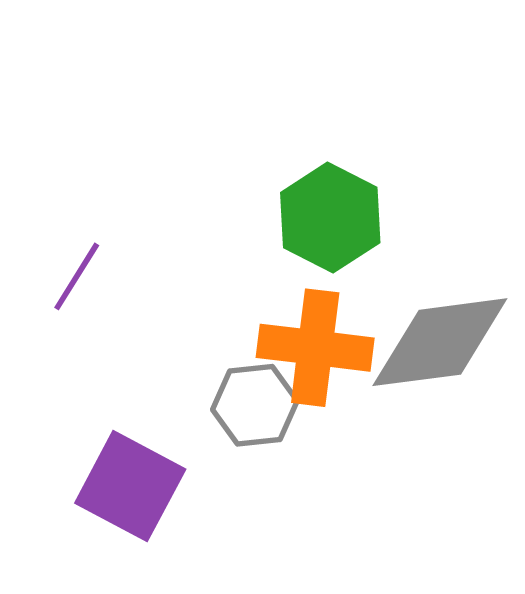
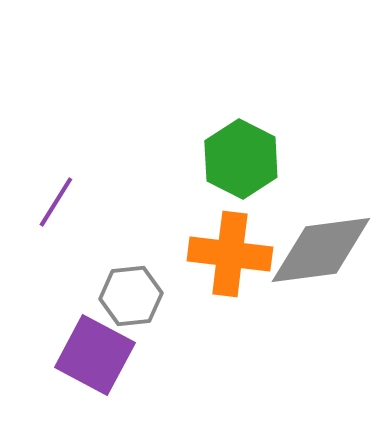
gray hexagon: (255, 405) -> (131, 296), moved

